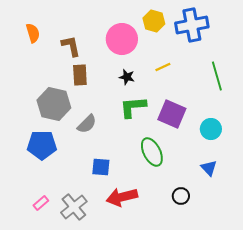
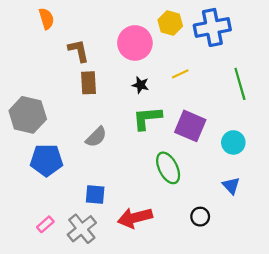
orange semicircle: (33, 33) -> (46, 19), moved
gray hexagon: (54, 104) -> (28, 115), moved
blue square: (101, 167) -> (95, 194), moved

